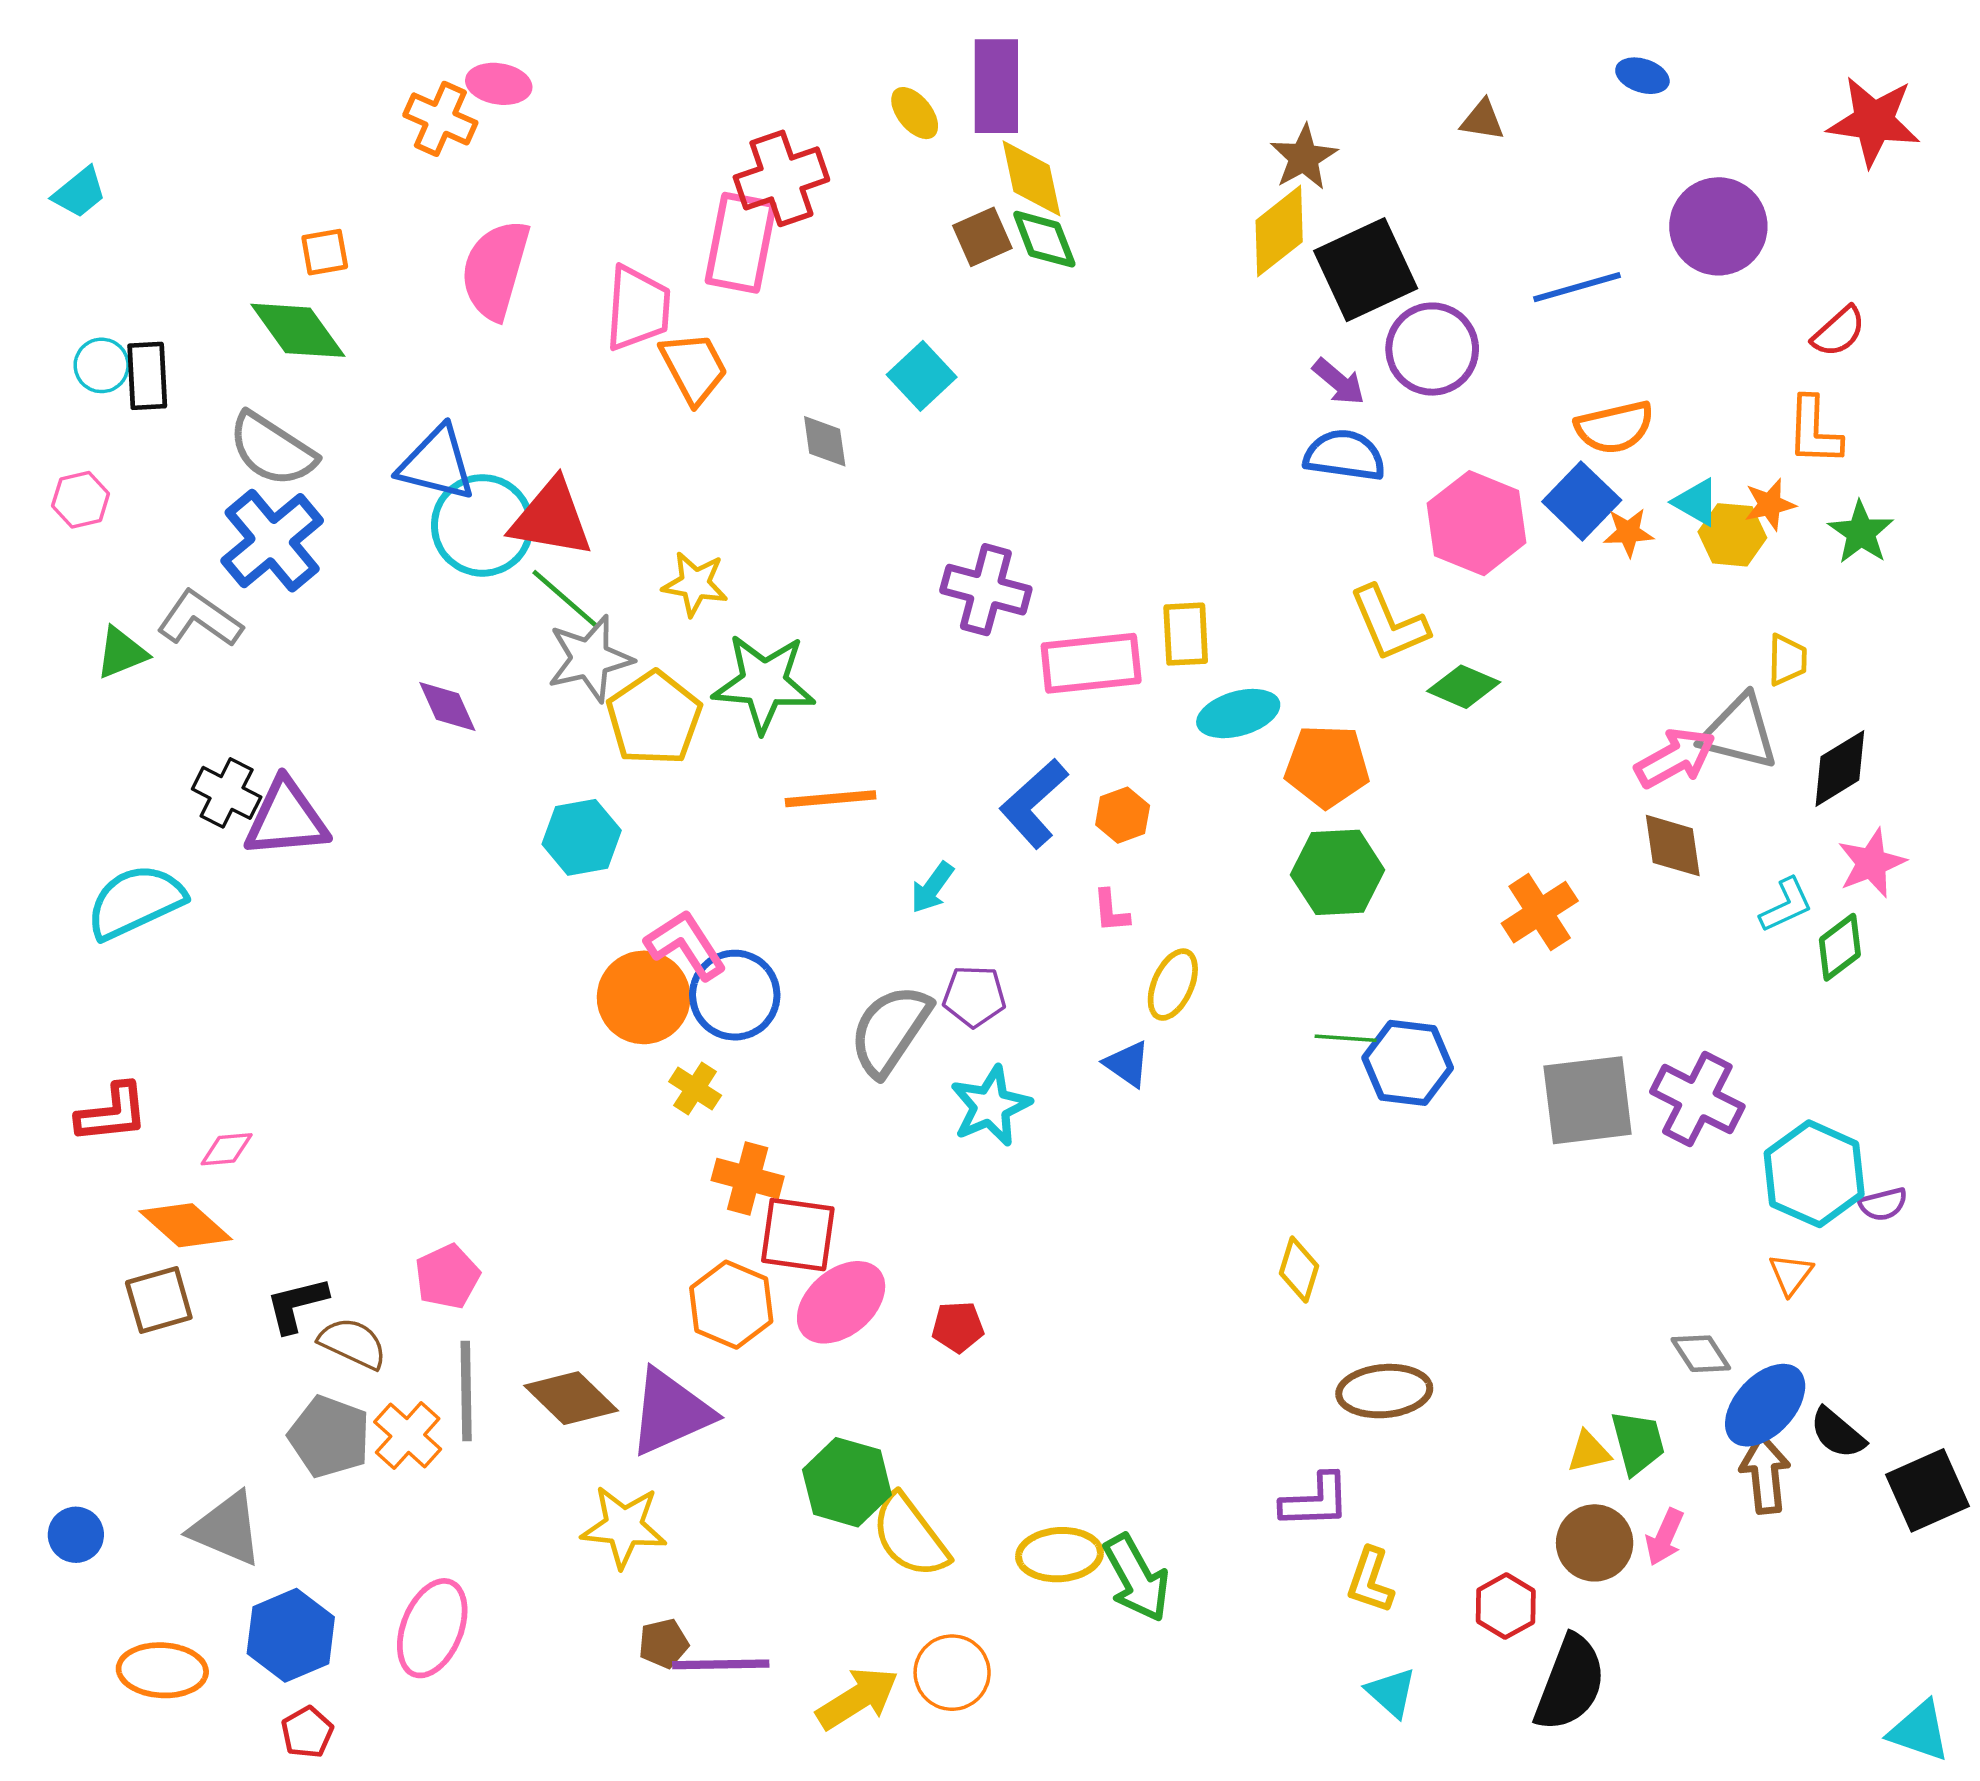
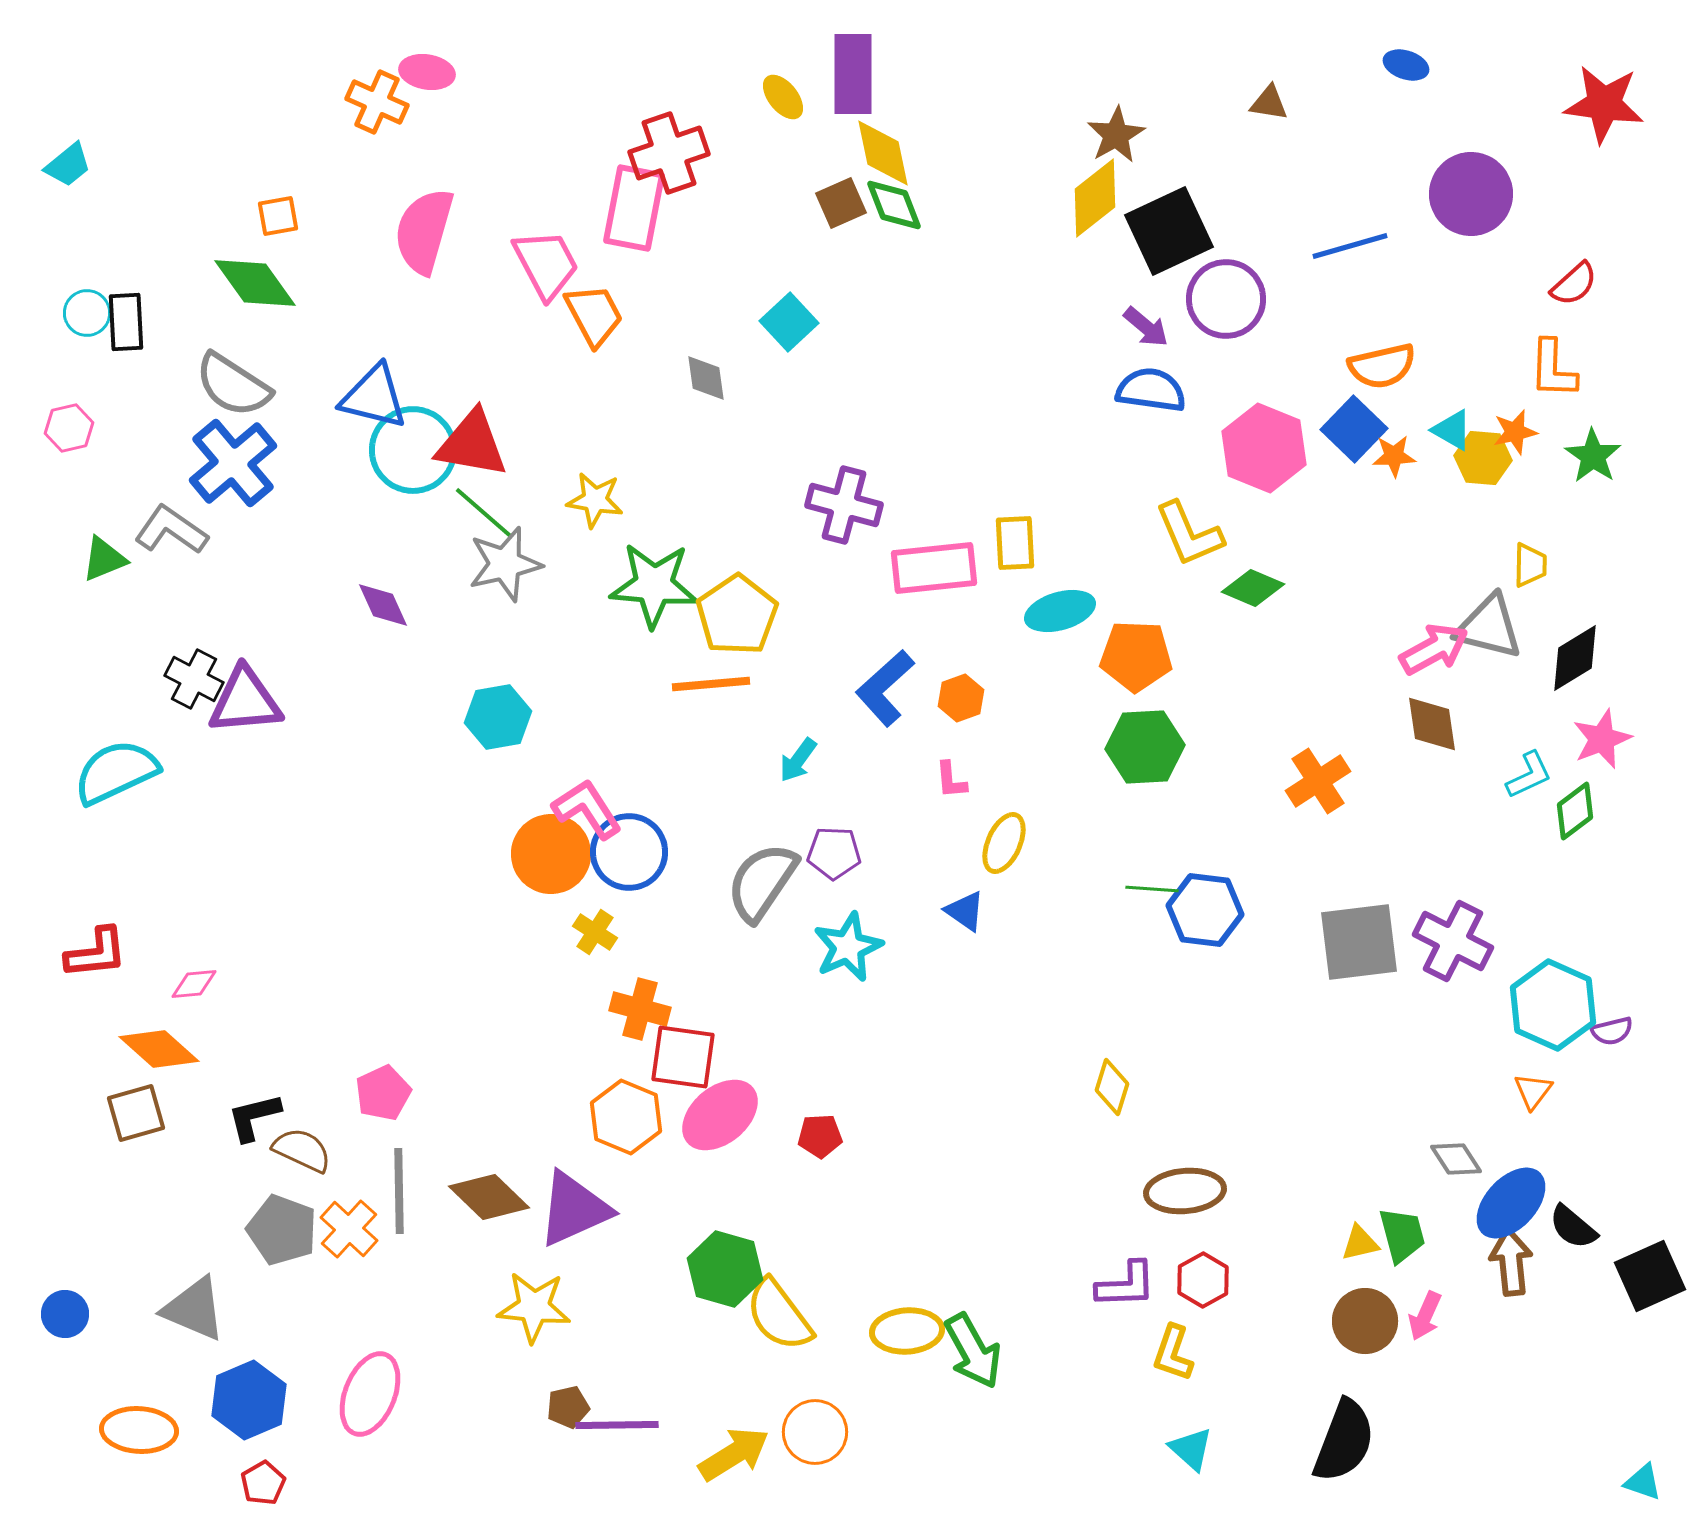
pink trapezoid: (638, 308) -> (546, 264), turned -32
yellow pentagon: (654, 718) -> (737, 615), moved
red hexagon: (1506, 1606) -> (1203, 1280), moved
cyan triangle: (1919, 1731) -> (1643, 1482), size x0.7

